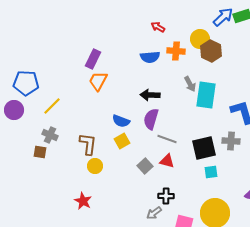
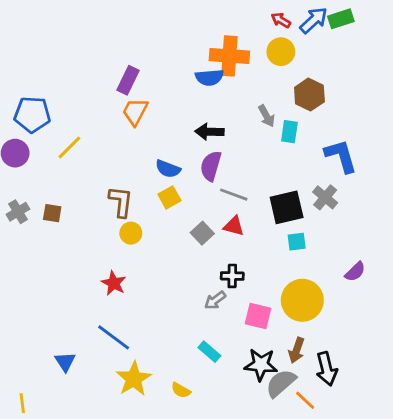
red arrow: (158, 27) -> (281, 20), moved
orange cross: (176, 51) -> (229, 56), moved, size x1.5
brown hexagon: (211, 51) -> (309, 95), moved
cyan rectangle: (206, 95) -> (289, 132), size x0.6
gray cross: (50, 135) -> (18, 212), moved, turned 35
gray cross: (231, 141) -> (325, 197), turned 36

